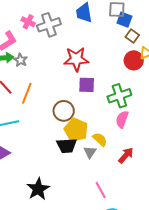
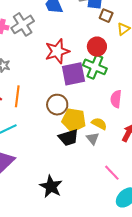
red circle: (134, 60) -> (97, 47), moved
purple square: (87, 85) -> (73, 74), size x1.4
green cross: (119, 96) -> (95, 67), moved, turned -35

